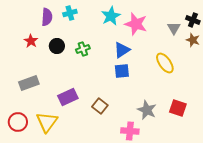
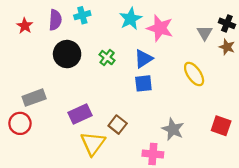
red star: (31, 41) -> (25, 26), moved
black circle: (57, 46) -> (67, 54), size x1.5
green cross: (83, 49) -> (107, 58), moved, turned -32
red square: (178, 108) -> (221, 126), moved
red circle: (18, 122) -> (20, 123), moved
yellow triangle: (47, 122) -> (93, 143), moved

